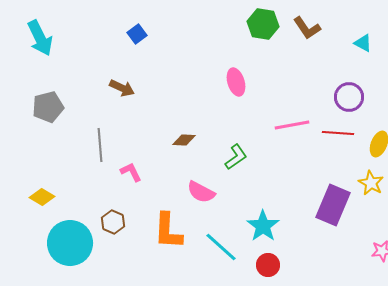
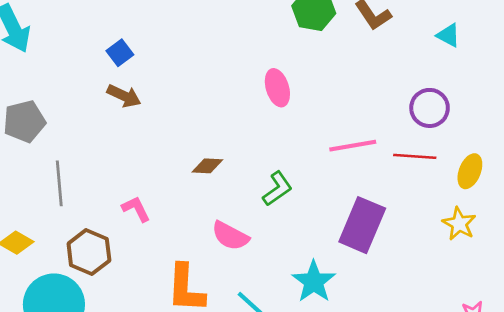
blue square: (137, 34) -> (120, 53), moved
gray line: (100, 145) -> (59, 183), moved
purple rectangle: (333, 205) -> (362, 225), moved
brown hexagon: (113, 222) -> (89, 252), moved, size x1.4

